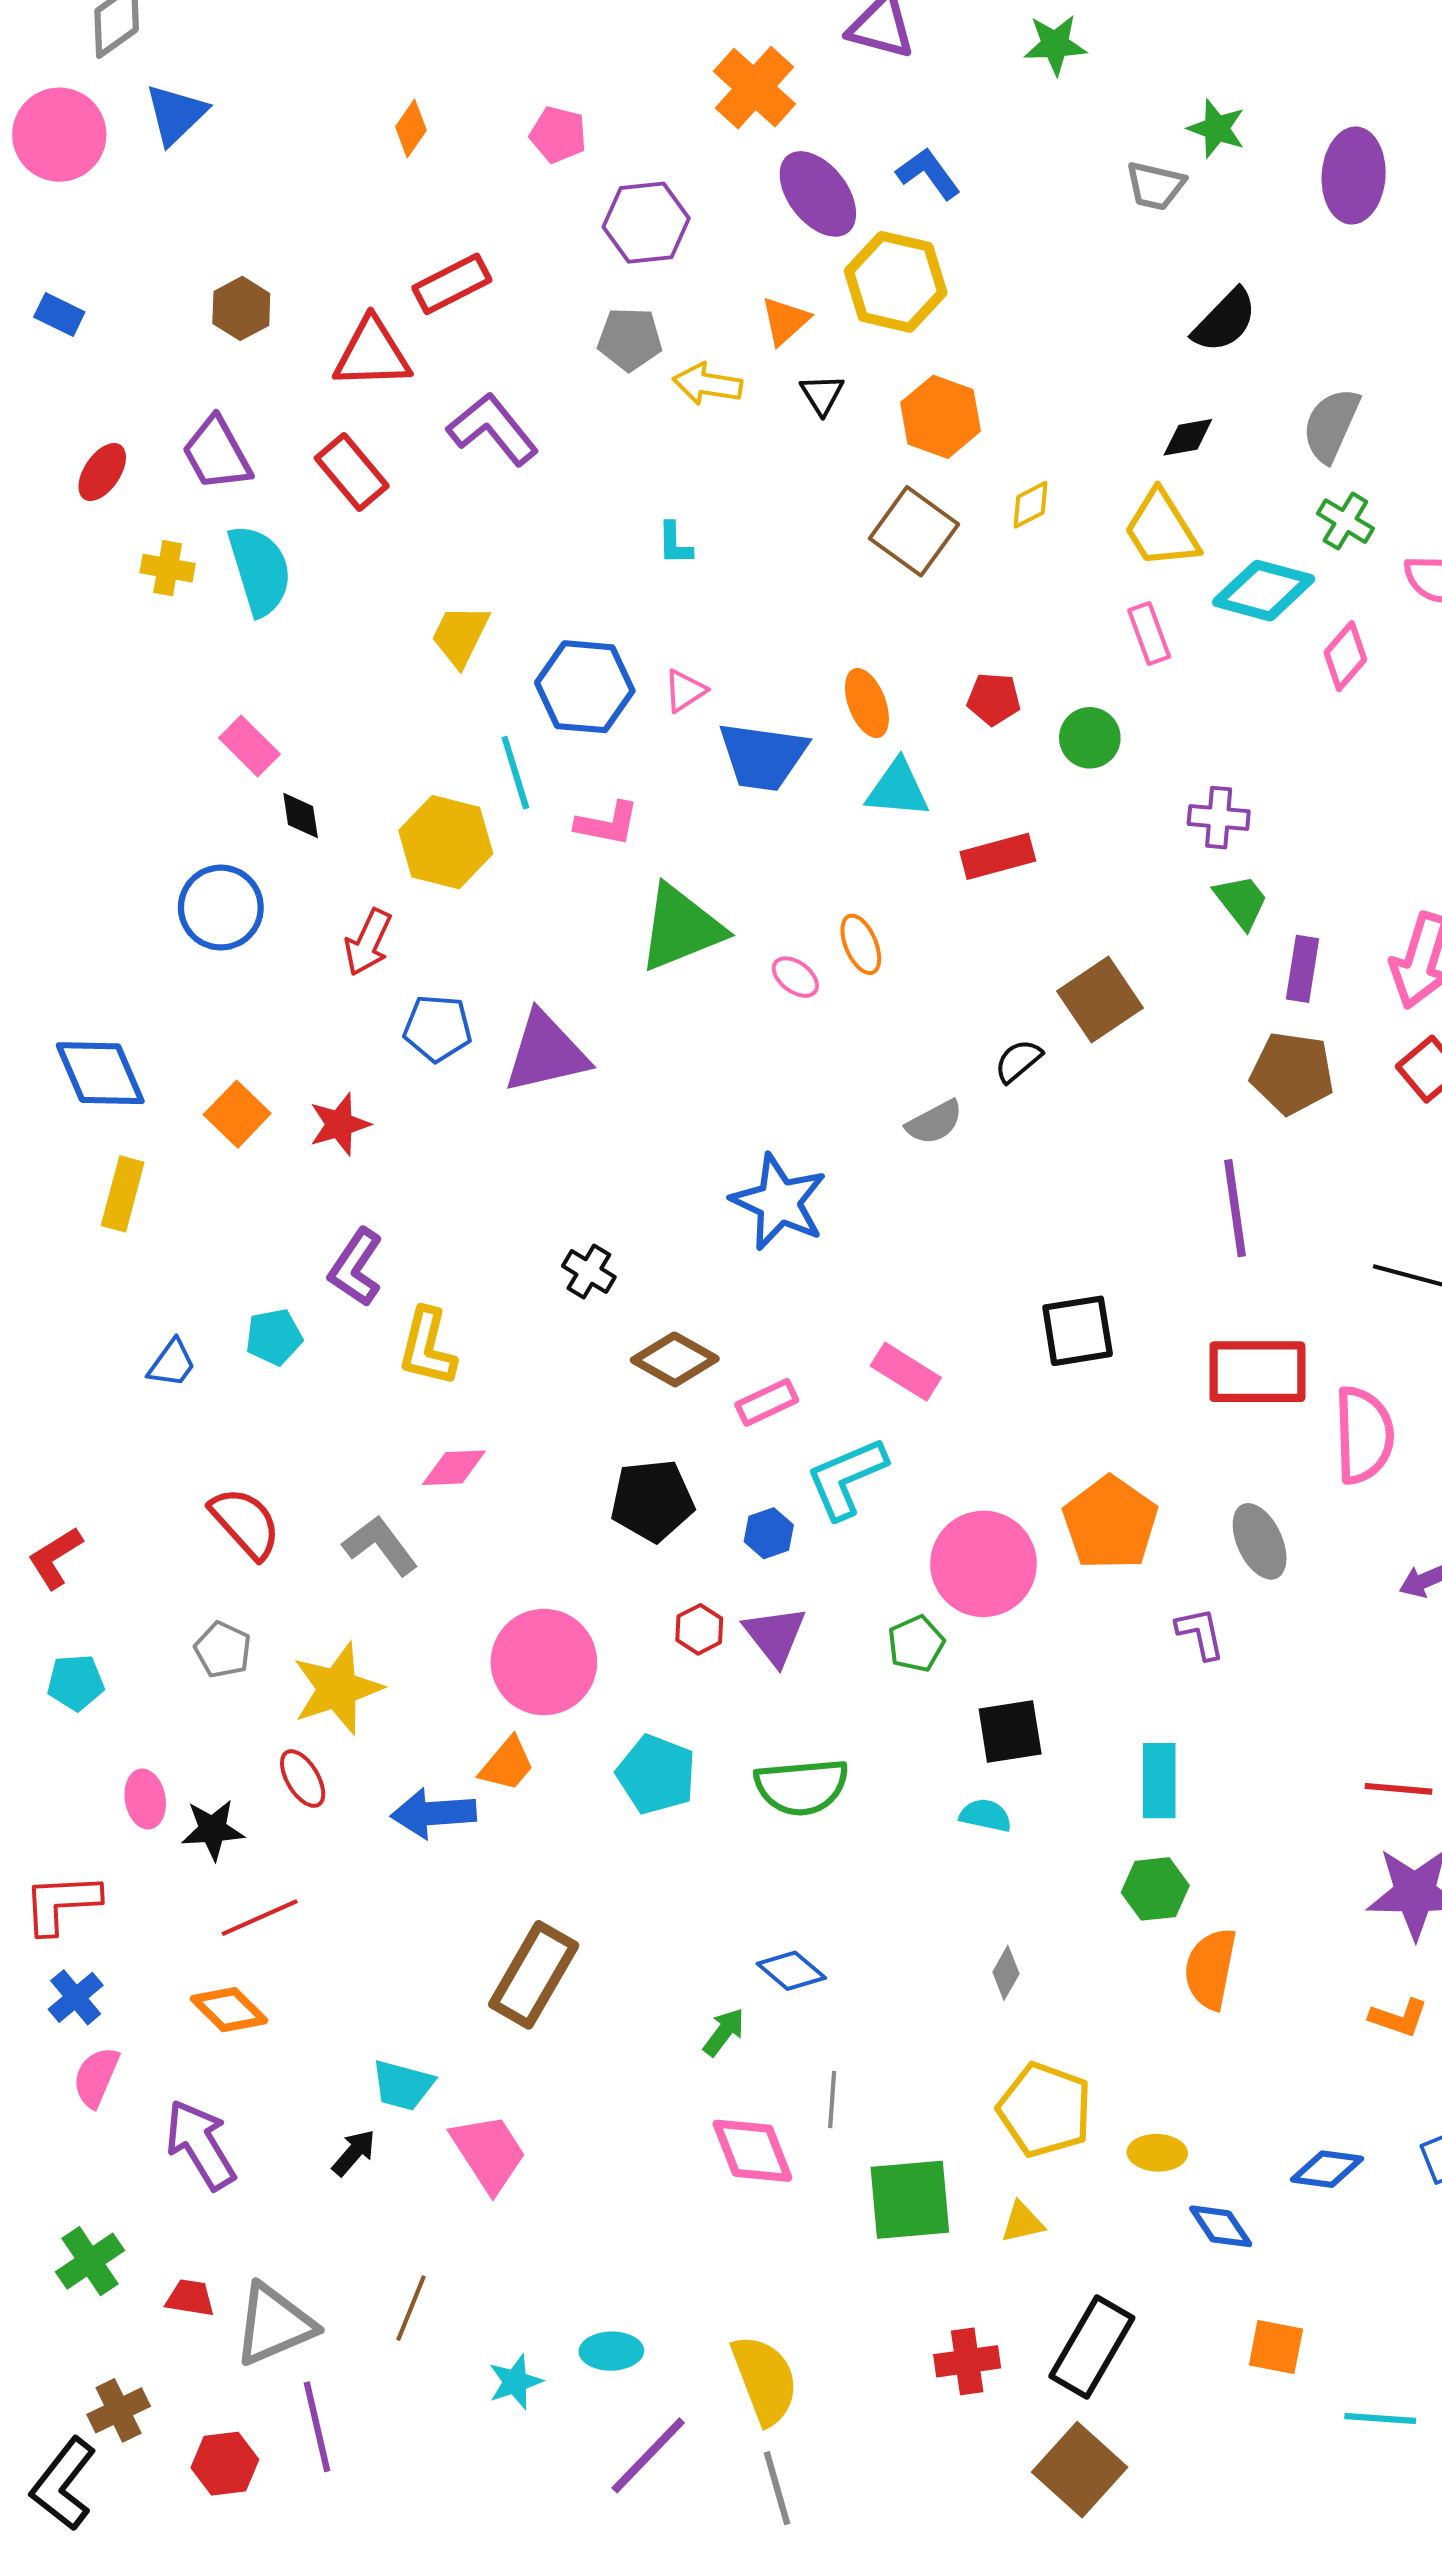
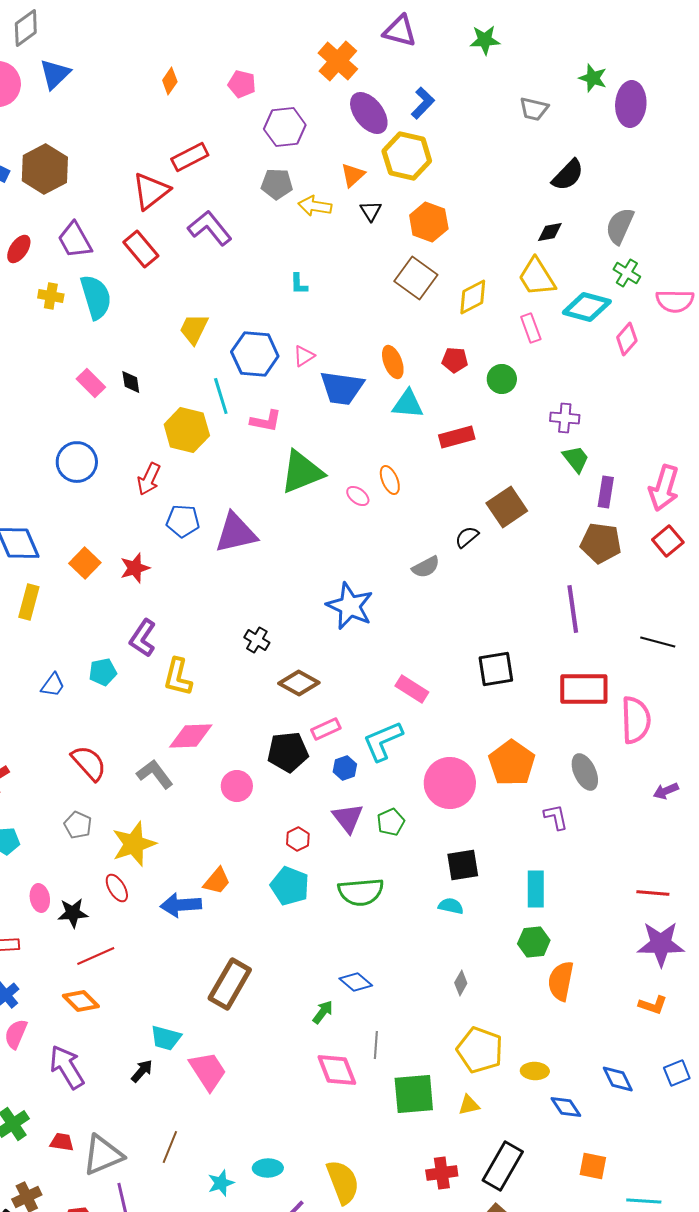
green star: (1217, 128) -> (593, 78), moved
blue L-shape: (928, 173) -> (423, 103), turned 80
brown hexagon: (241, 308) -> (45, 169), moved, size x1.6
red triangle: (372, 353) -> (151, 191), turned -36
yellow diamond: (1031, 505) -> (473, 297), moved, size x1.5
black diamond: (301, 816) -> (131, 382), moved
pink rectangle: (767, 1402) -> (326, 729), moved
pink diamond: (454, 1468) -> (191, 736), size x1.4
red hexagon: (699, 1629) -> (298, 839), moved
green pentagon: (916, 1644) -> (391, 822), moved
pink circle: (544, 1662) -> (237, 786), moved, size x0.6
blue diamond: (1327, 2169) -> (618, 1079), turned 56

